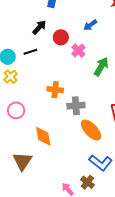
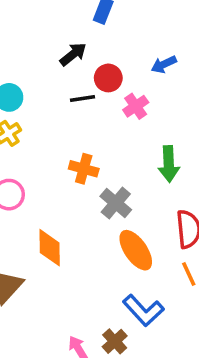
black line: (30, 52) -> (83, 98), moved
green arrow: (101, 67) -> (169, 164), moved, turned 138
gray cross: (76, 106) -> (116, 203), turned 36

